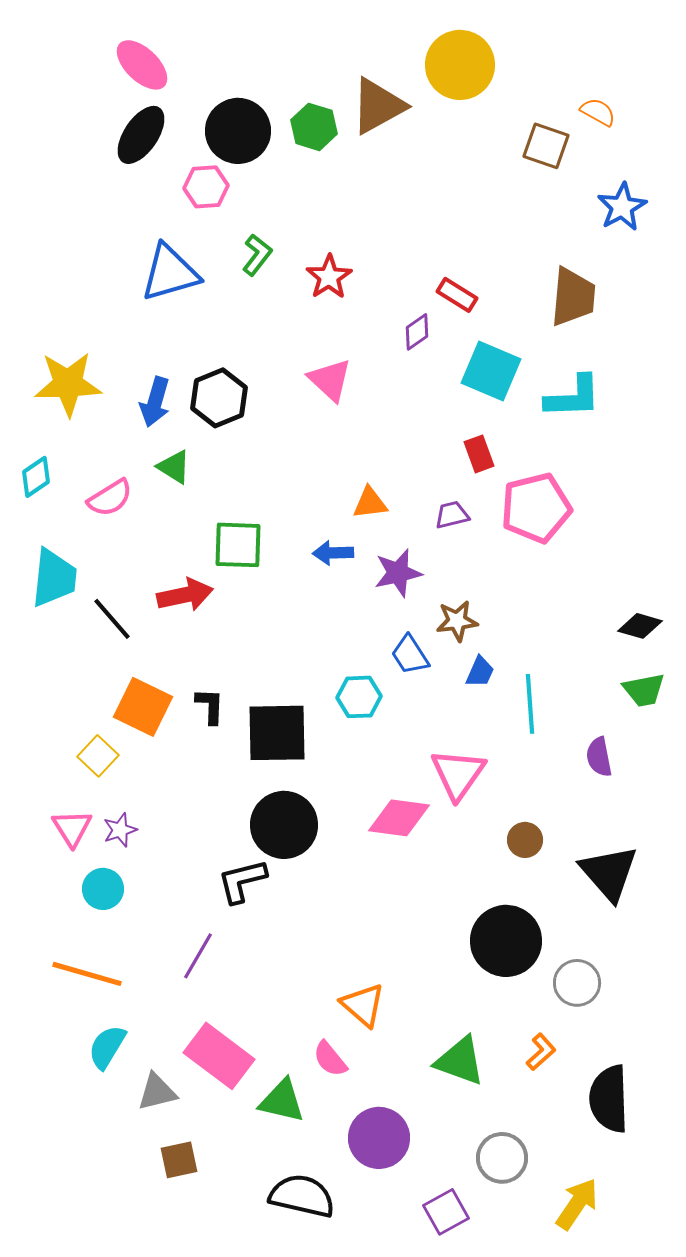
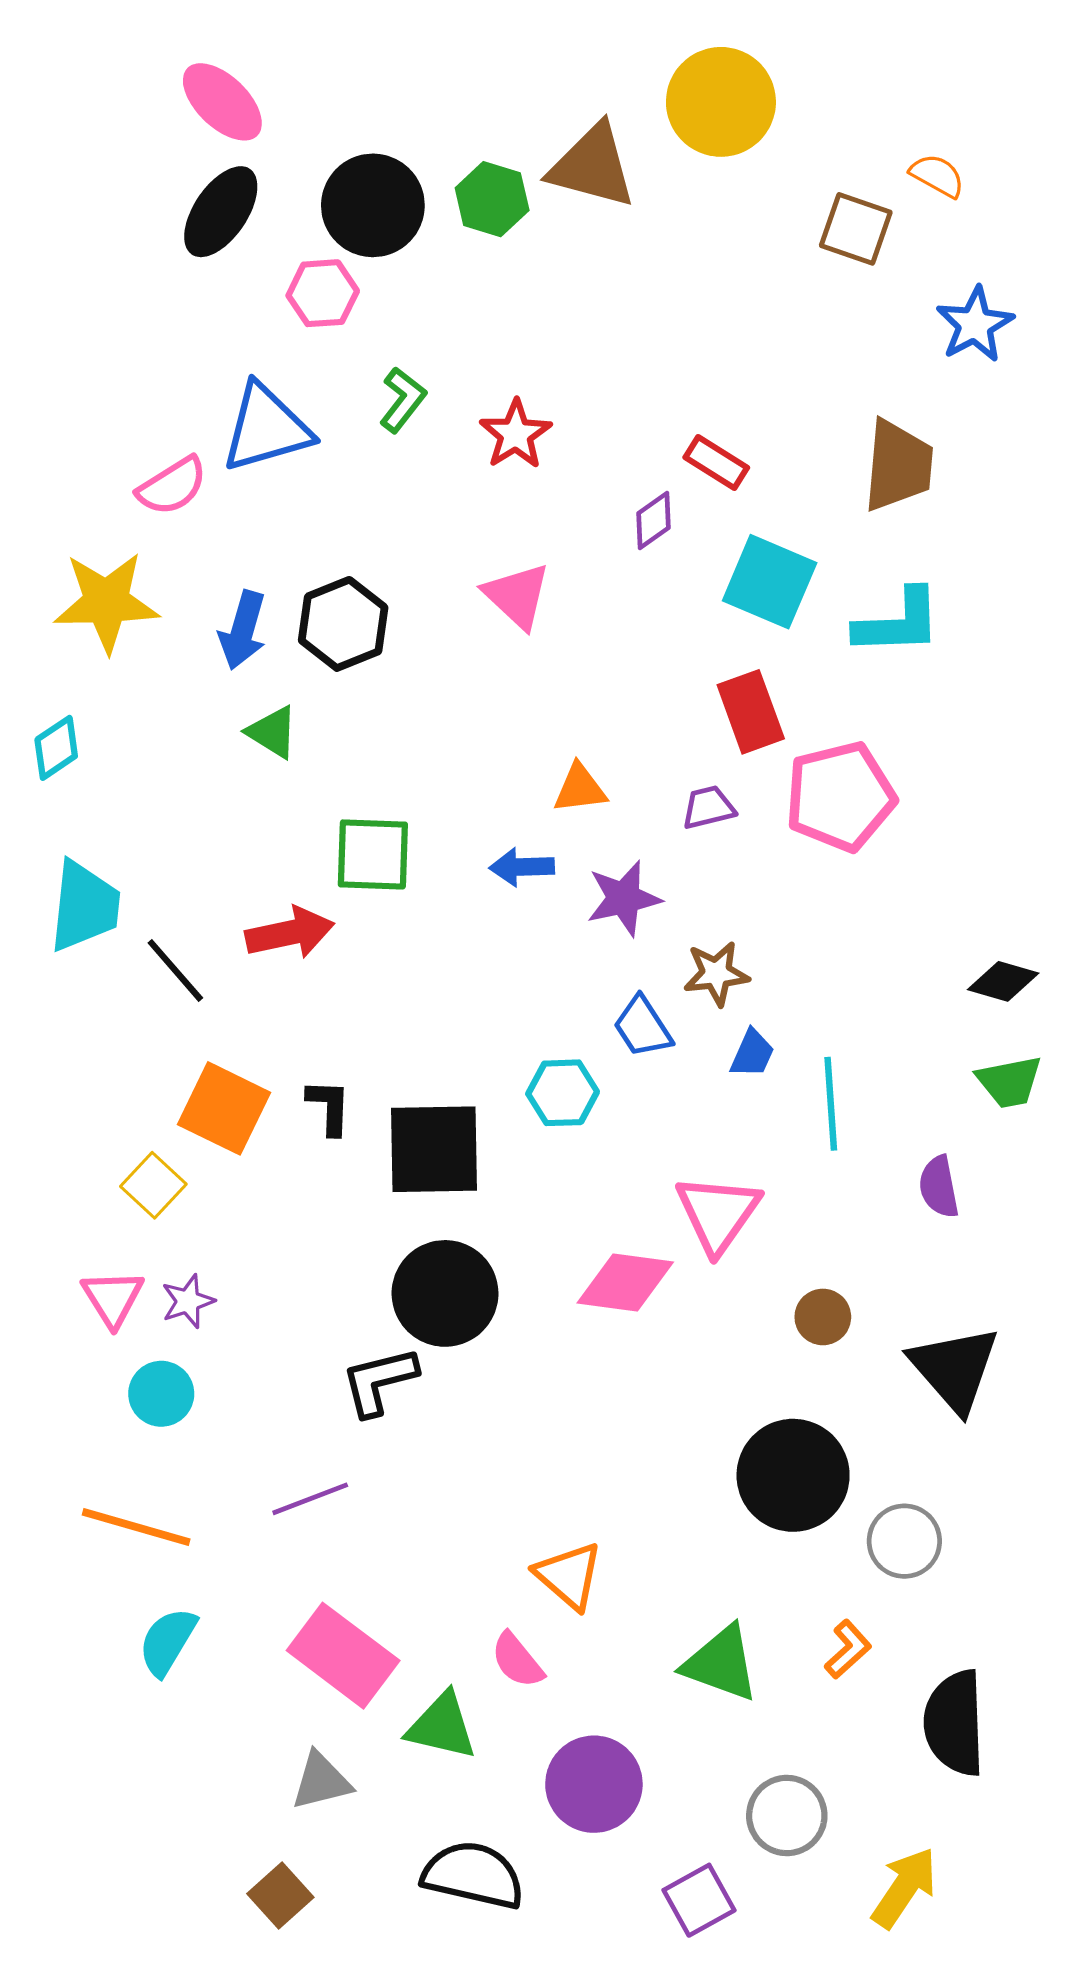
brown triangle: (378, 106) -> (592, 166), turned 44
red rectangle: (479, 454) -> (751, 712), size x1.4
pink semicircle: (110, 498) -> (172, 486), moved
purple line: (198, 956) -> (310, 1499), turned 39
gray triangle: (157, 1092) -> (321, 1781), moved
brown square: (179, 1160) -> (280, 1895), moved, turned -30

